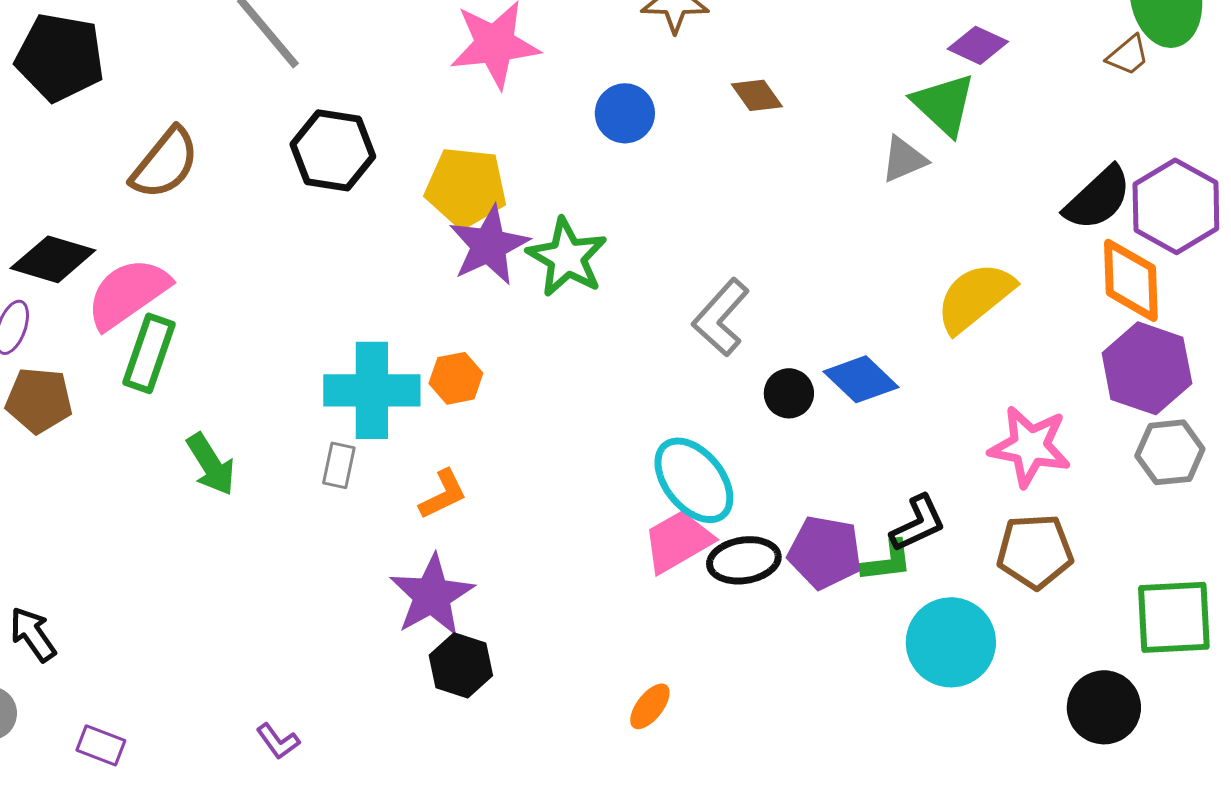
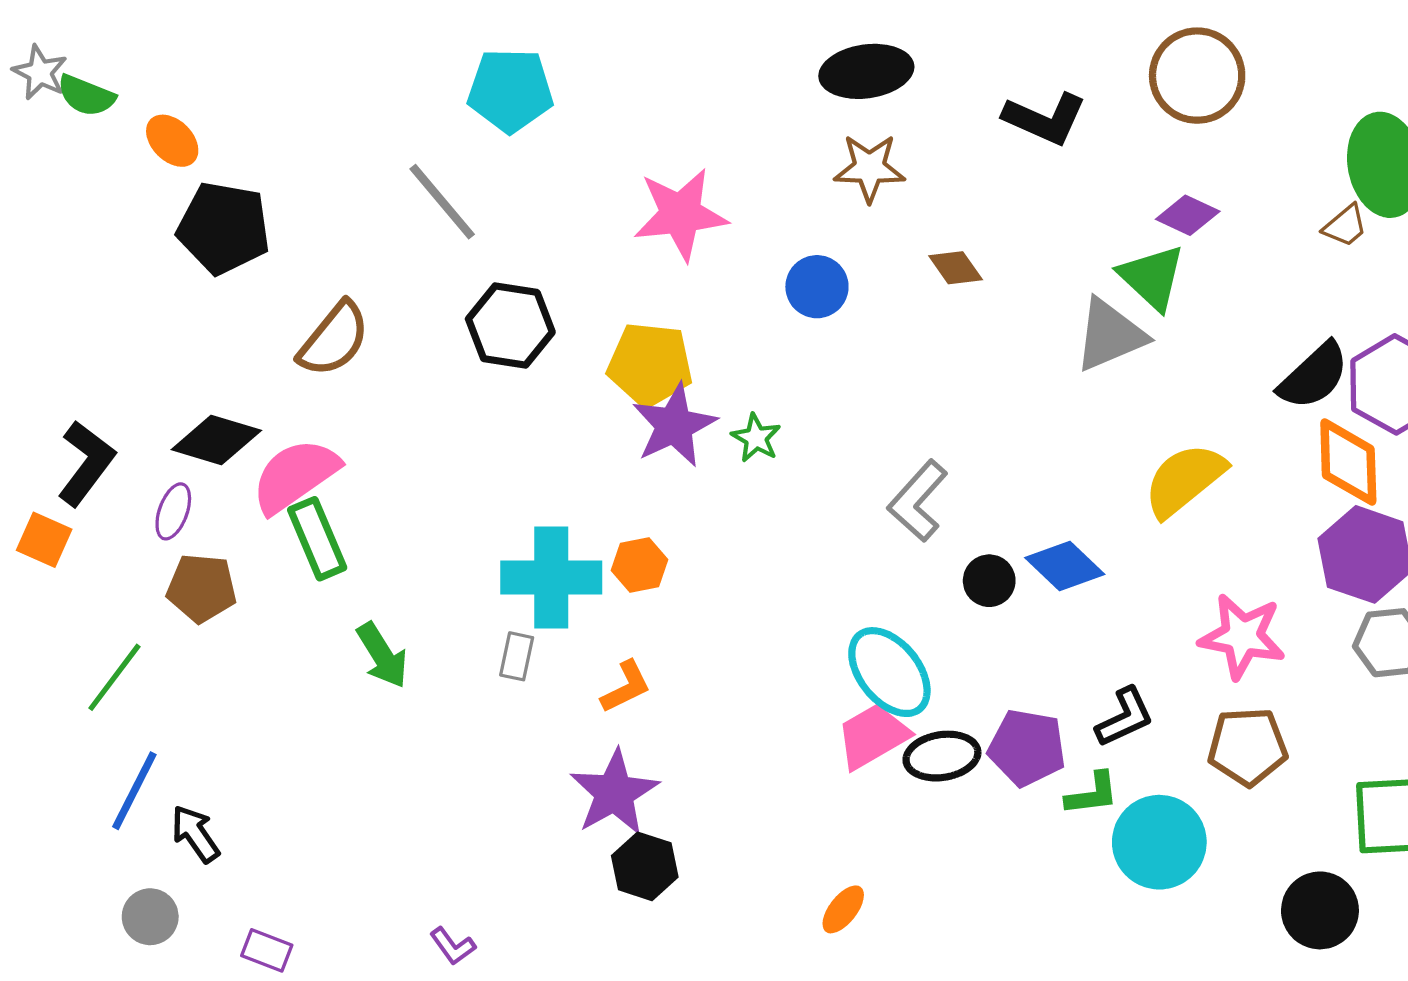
gray triangle: (904, 159) -> (1110, 335), size x1.5
green star: (567, 257) -> (756, 438), size x0.6
green rectangle: (149, 353) -> (317, 539), turned -42
green L-shape: (887, 561) -> (1092, 794), moved

